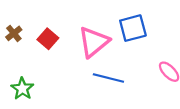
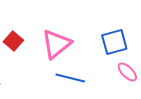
blue square: (133, 28) -> (114, 42), moved

